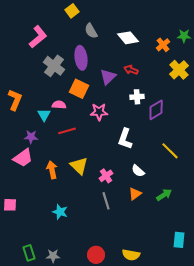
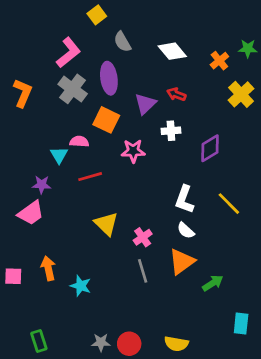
pink L-shape: (38, 37) -> (68, 53), moved
white cross: (137, 97) -> (171, 131), moved
orange L-shape: (15, 100) -> (23, 93), moved
white L-shape: (125, 139) -> (184, 199), moved
orange arrow: (52, 170) -> (48, 268), moved
orange triangle: (135, 194) -> (182, 261), size x1.5
green arrow: (164, 195) -> (213, 283), moved
gray star: (53, 256) -> (101, 342), moved

